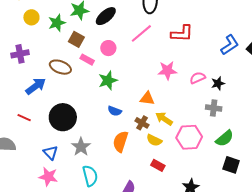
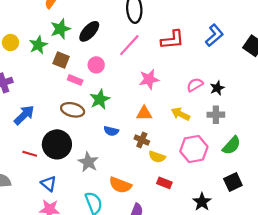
blue L-shape: (230, 45) -> (214, 35), moved
brown ellipse: (60, 67) -> (73, 110), moved
pink star: (167, 71) -> (149, 79), moved
red line: (24, 118) -> (30, 154), moved
yellow arrow: (164, 119) -> (181, 114), moved
orange semicircle: (120, 141) -> (120, 185), moved, turned -80
gray star: (81, 147) -> (88, 162), moved
black square: (231, 165) -> (233, 182), moved, turned -36

